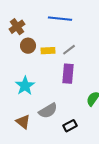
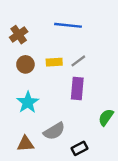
brown circle: (28, 46) -> (25, 64), moved
brown triangle: (23, 122) -> (25, 144), turned -42

